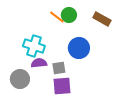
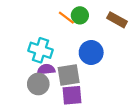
gray square: (59, 68) -> (69, 75), size x1.5
gray circle: (20, 79) -> (38, 84), moved

